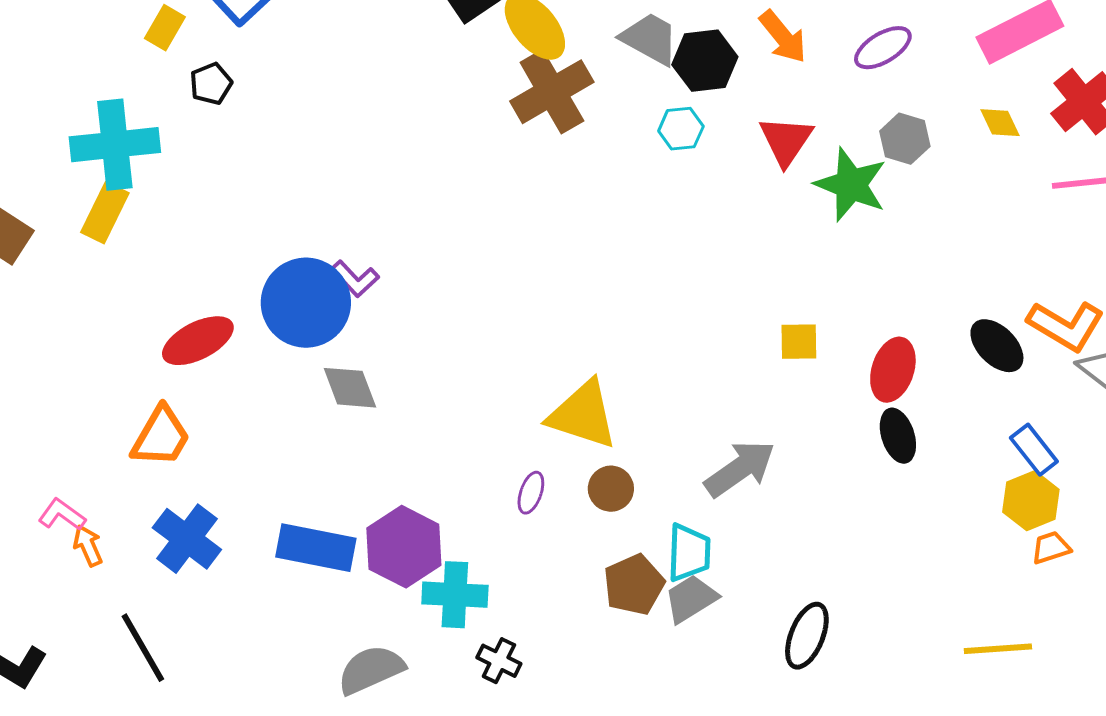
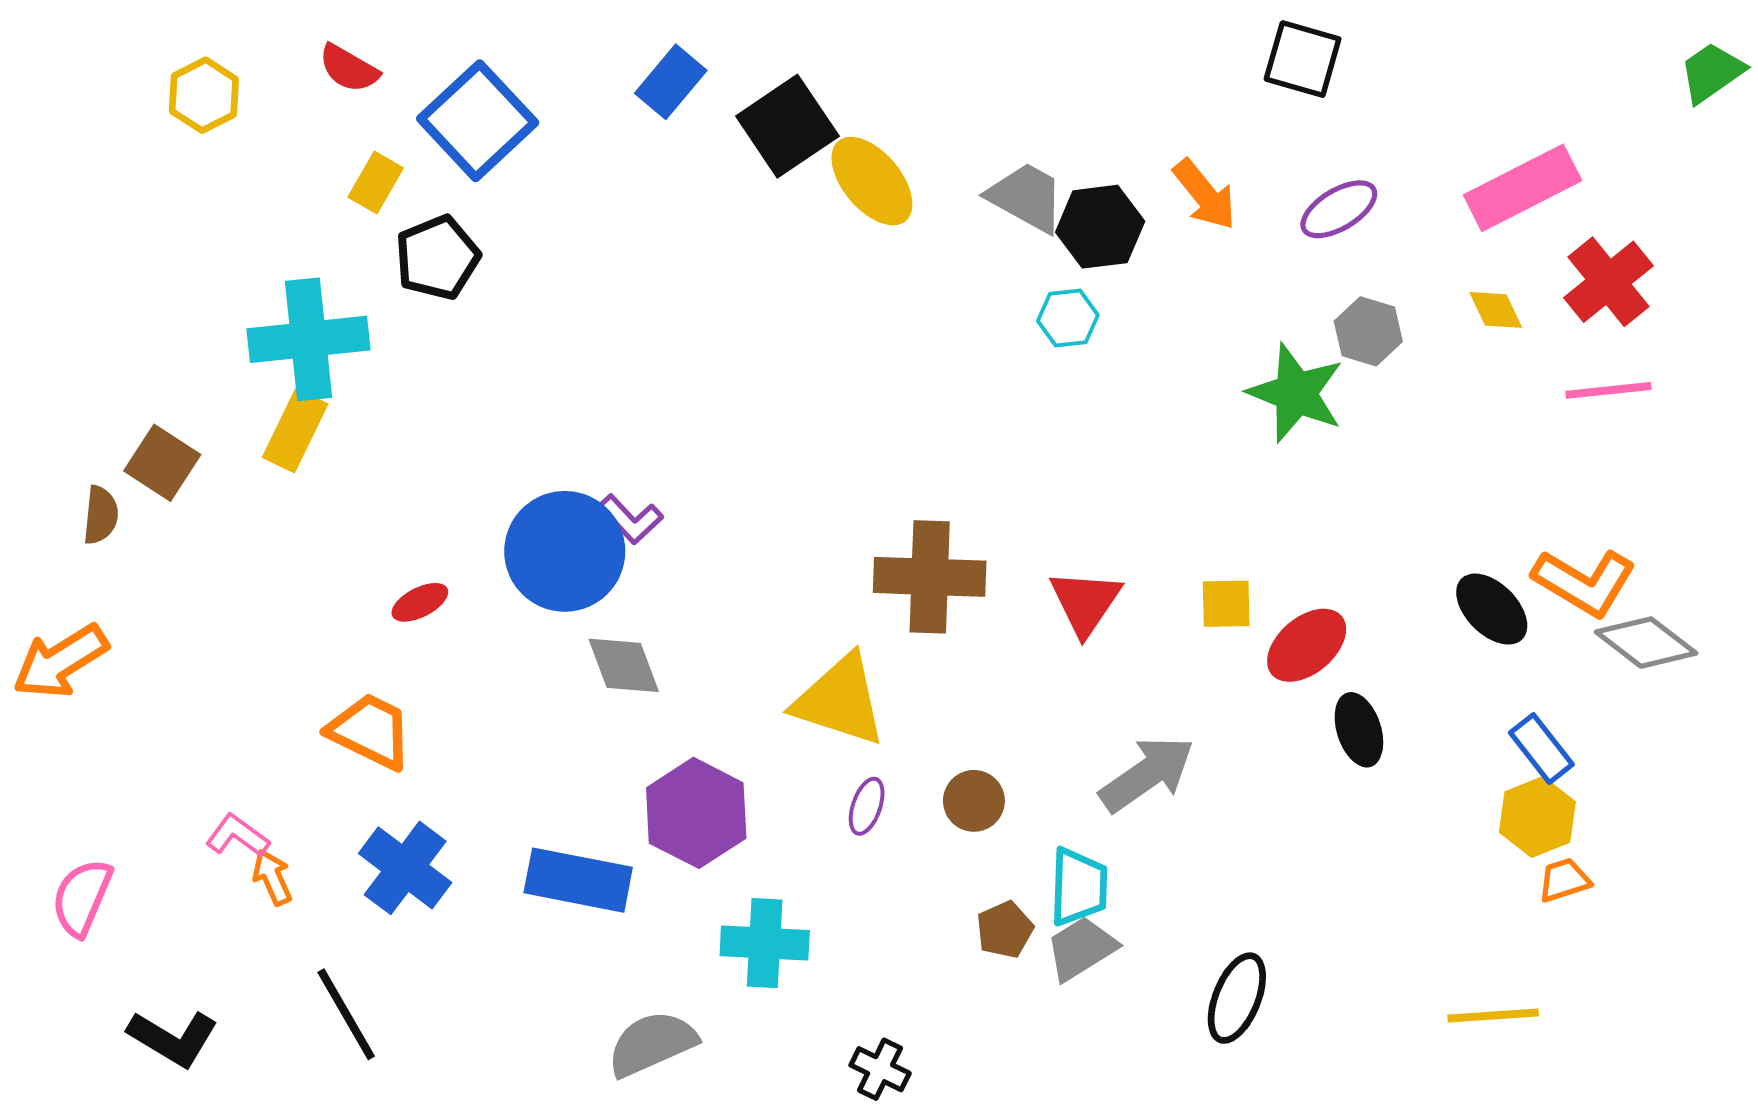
black pentagon: (211, 84) -> (437, 258), size x1.5
brown cross: (552, 92) -> (930, 577), moved, turned 32
red triangle: (786, 141) -> (1085, 602), moved
red ellipse: (198, 341) -> (420, 602), size x0.6
red ellipse: (893, 370) -> (1307, 645), moved, turned 32
yellow triangle: (583, 415) -> (840, 700), moved
orange trapezoid: (161, 437) -> (370, 731), turned -94
purple hexagon: (404, 547) -> (696, 813), moved
brown pentagon: (634, 585) -> (1005, 930), size x0.7
black cross: (499, 661) -> (880, 1069), moved

